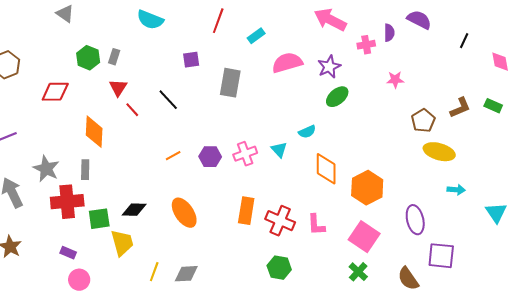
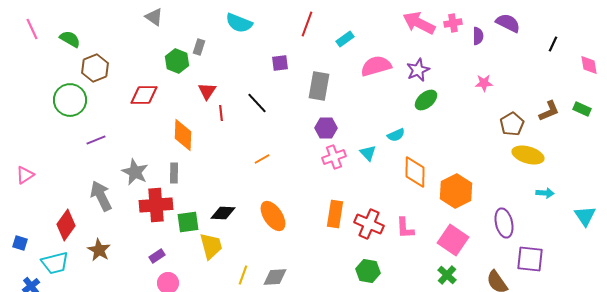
pink cross: (366, 45) -> (453, 23), moved
gray rectangle: (114, 57) -> (199, 47), moved
red line: (132, 110) -> (221, 113), turned 35
purple hexagon: (210, 157) -> (326, 128), moved
purple rectangle: (68, 253) -> (157, 256), turned -56

